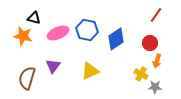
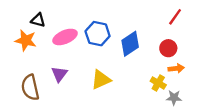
orange arrow: (157, 61) -> (176, 68), turned -112
brown semicircle: (27, 78) -> (30, 88), turned -30

